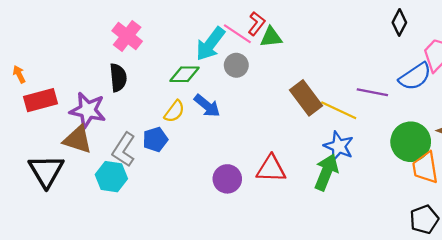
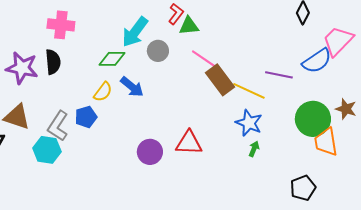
pink line: (237, 34) -> (204, 59), moved
pink cross: (127, 36) -> (61, 25), turned -32
purple star: (88, 110) -> (22, 68), moved
green arrow: (326, 172) -> (254, 149), moved, size x0.5
black pentagon: (424, 219) -> (303, 188), moved

